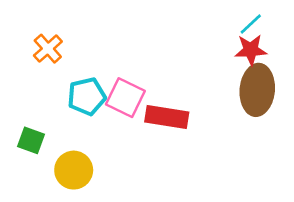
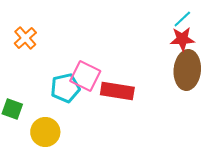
cyan pentagon: (87, 96) -> (65, 88), moved

